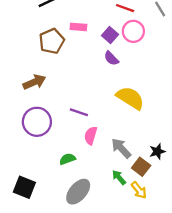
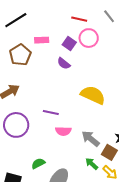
purple semicircle: (111, 58) -> (64, 63), moved
pink semicircle: (91, 136) -> (63, 131), turned -98
green semicircle: (67, 159) -> (38, 163), moved

